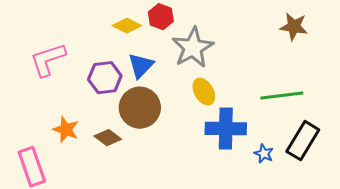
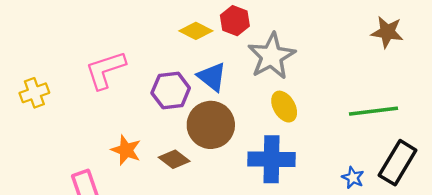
blue triangle: (141, 66) -> (212, 77), turned -36
blue cross: (226, 129) -> (272, 159), moved

